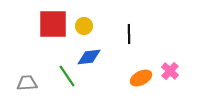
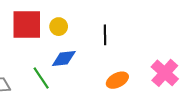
pink cross: (170, 71) -> (165, 73), moved, size x1.5

